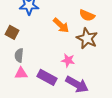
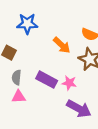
purple rectangle: (47, 77) -> (47, 80), moved

